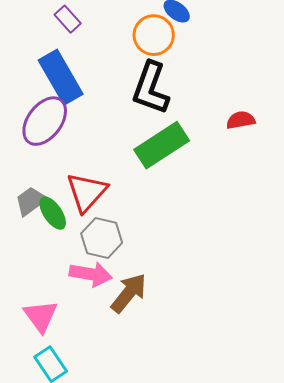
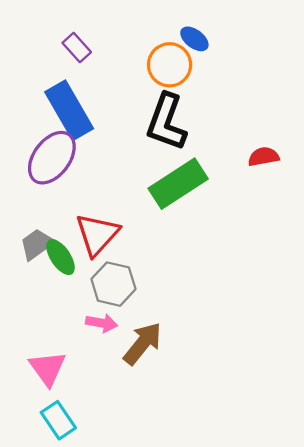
pink arrow: (91, 274) -> (102, 323), size x0.7

